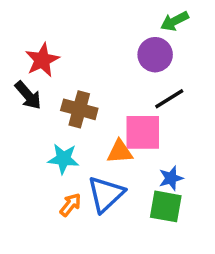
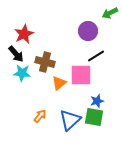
green arrow: (175, 21) -> (110, 13), moved
orange triangle: (120, 152) -> (59, 83), moved, turned -35
cyan star: (63, 159) -> (22, 73), moved
blue triangle: (106, 194) -> (70, 120), moved

